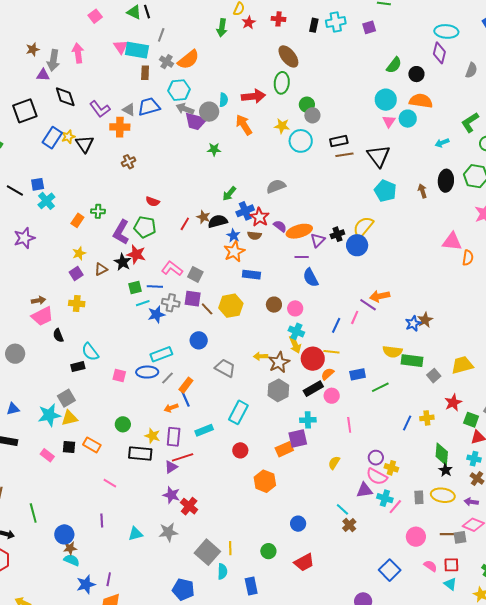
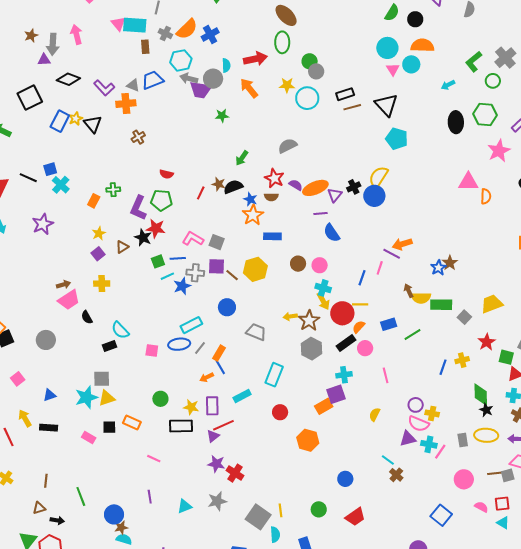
black diamond: (65, 97) -> (68, 79), turned -45
brown arrow: (422, 191) -> (409, 291), moved
blue cross: (245, 211) -> (210, 35), moved
gray square: (66, 398) -> (102, 379), turned 36

